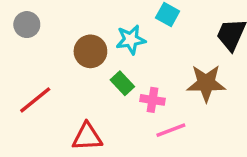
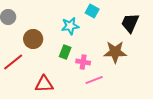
brown circle: (90, 51) -> (33, 39), moved
green rectangle: (122, 83) -> (65, 52), turned 64

